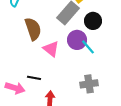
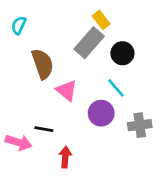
purple circle: (77, 40) -> (101, 113), moved
gray cross: (89, 84) -> (140, 125), moved

